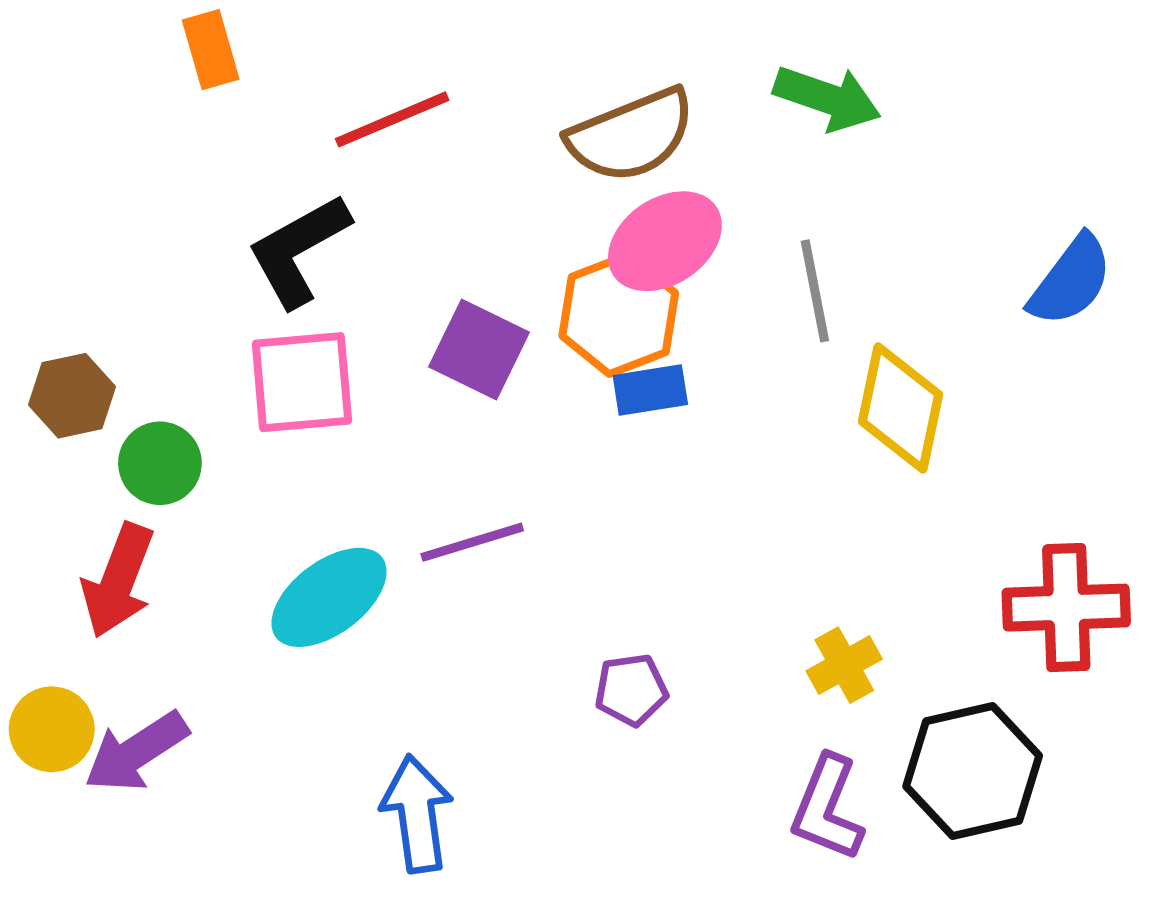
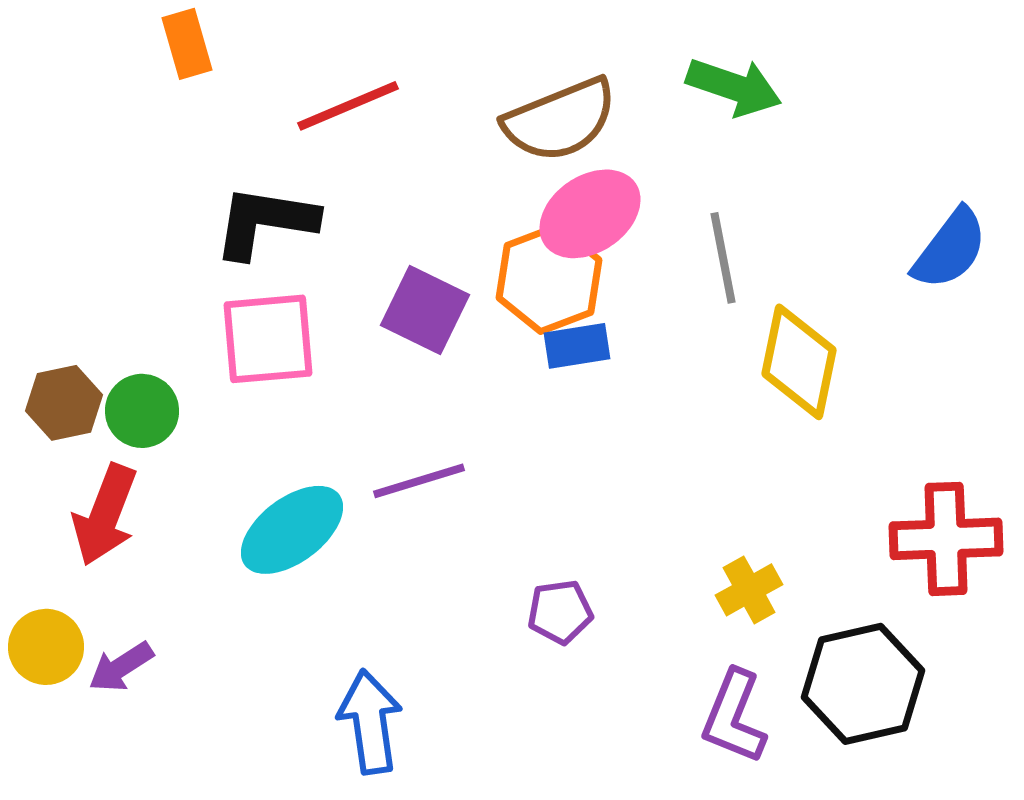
black L-shape: (299, 250) -> (265, 222), turned 38
brown hexagon: (72, 396) -> (64, 403), moved
purple arrow: (136, 752) -> (121, 667), size x0.7

